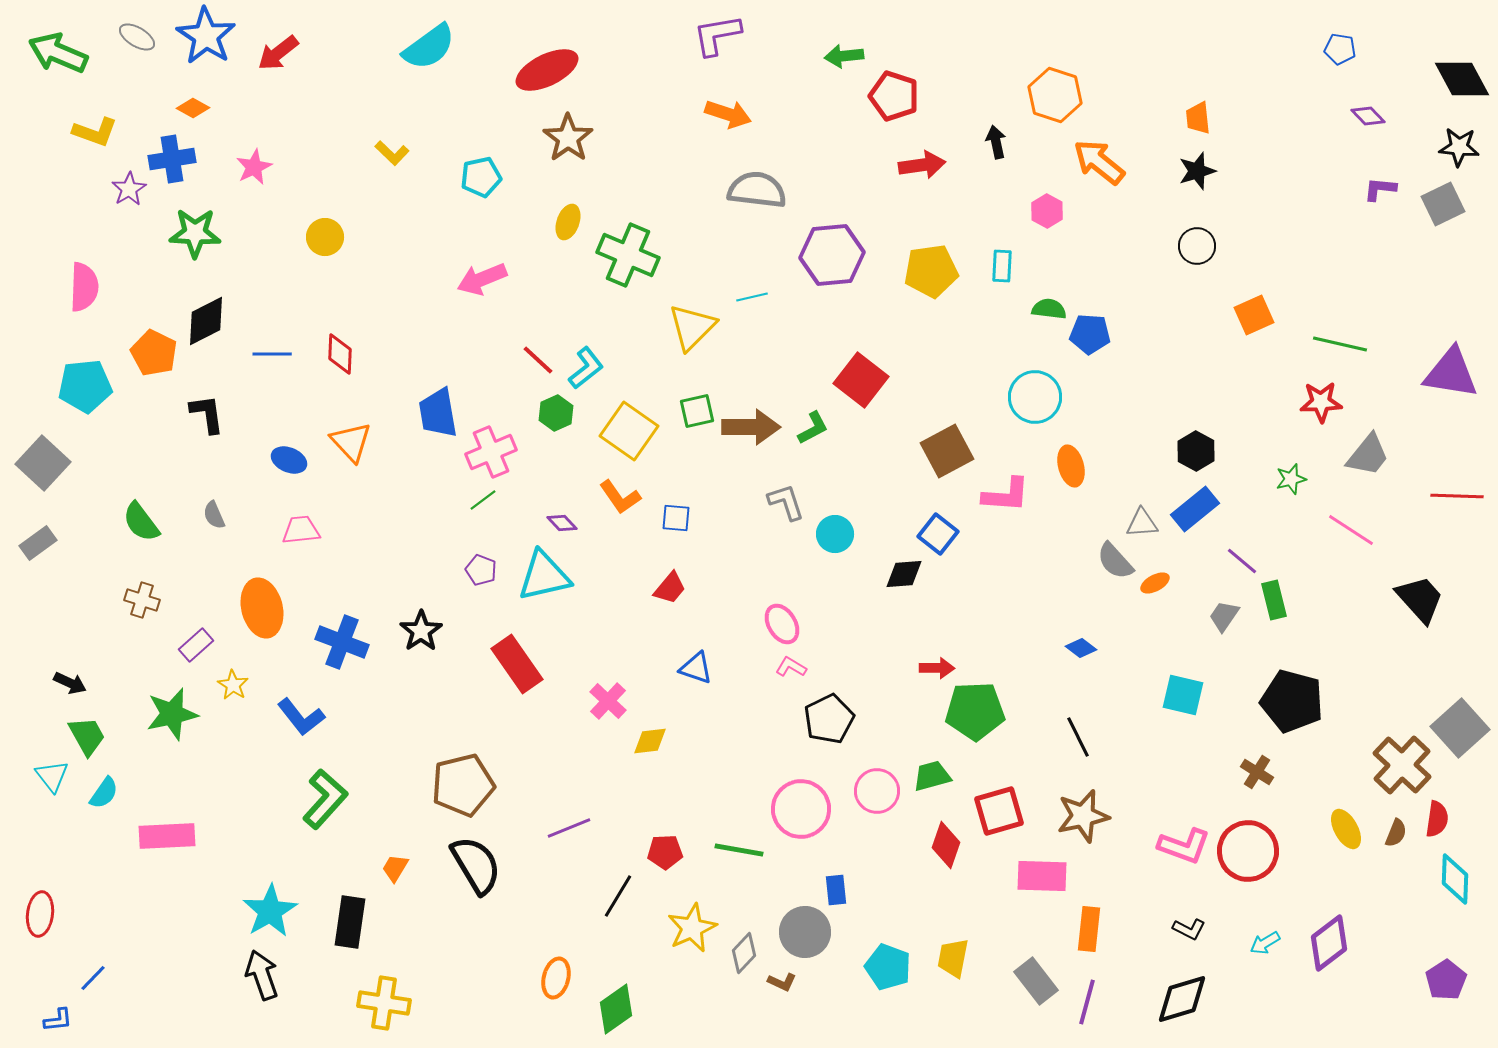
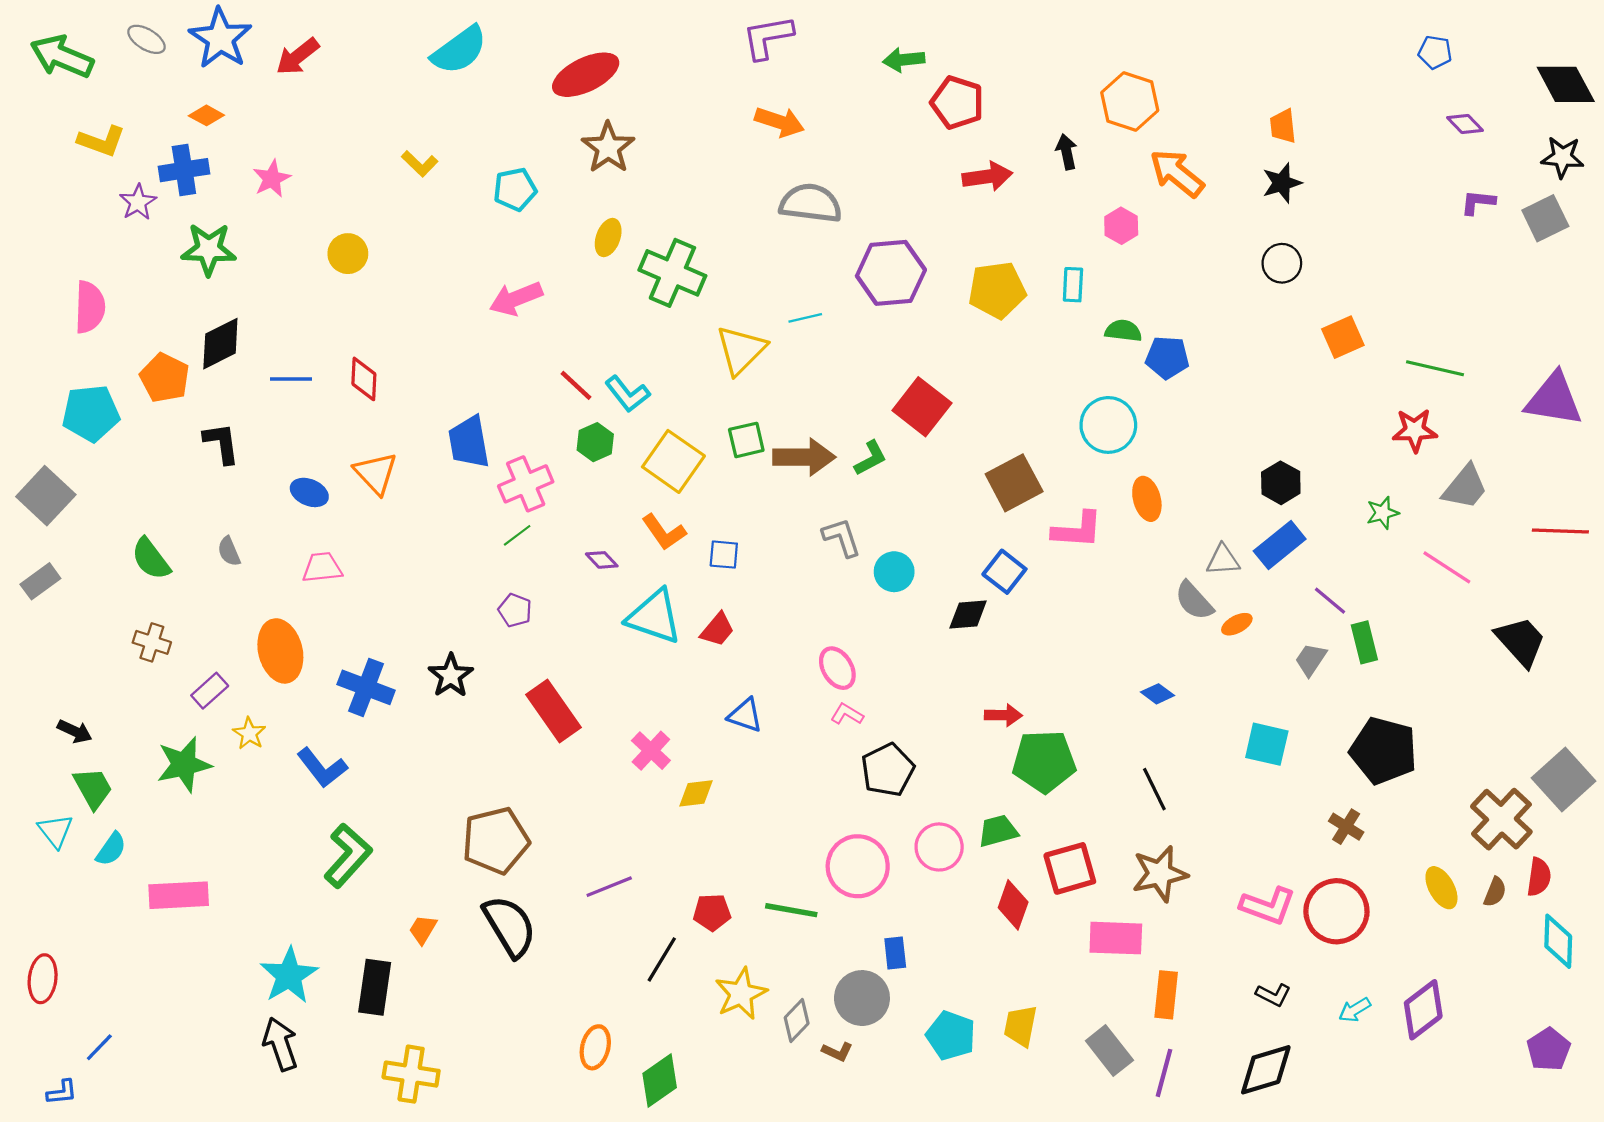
cyan L-shape: (586, 368) -> (627, 394), turned 90
cyan triangle: (544, 576) -> (654, 617), moved, turned 32

